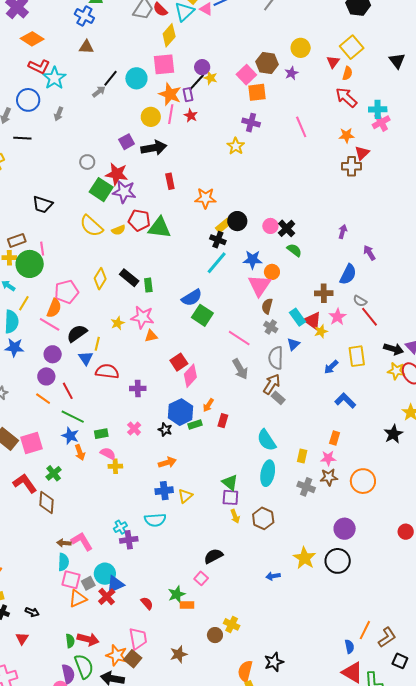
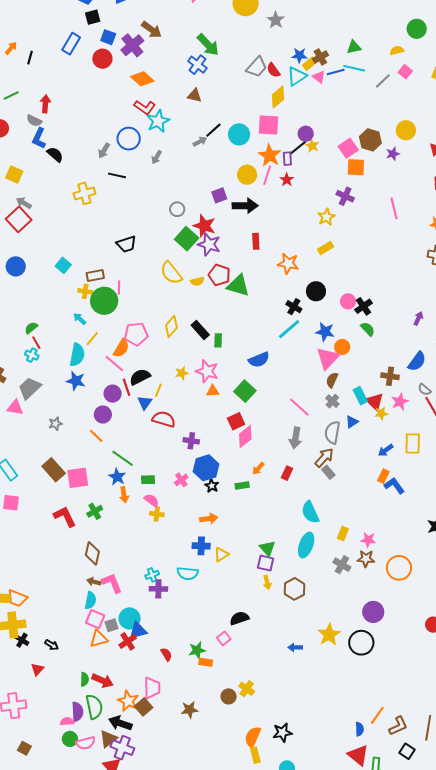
black trapezoid: (43, 205) -> (126, 244), turned -45
yellow rectangle: (223, 226) -> (325, 248), moved
green square: (202, 315) -> (245, 391), moved
gray arrow: (240, 369) -> (295, 438), turned 30
red line: (68, 391) -> (126, 387), moved
blue hexagon: (181, 412) -> (206, 468), moved
red rectangle: (223, 421) -> (287, 473), moved
orange rectangle: (335, 438) -> (383, 476), moved
brown diamond: (47, 503) -> (92, 553), moved

